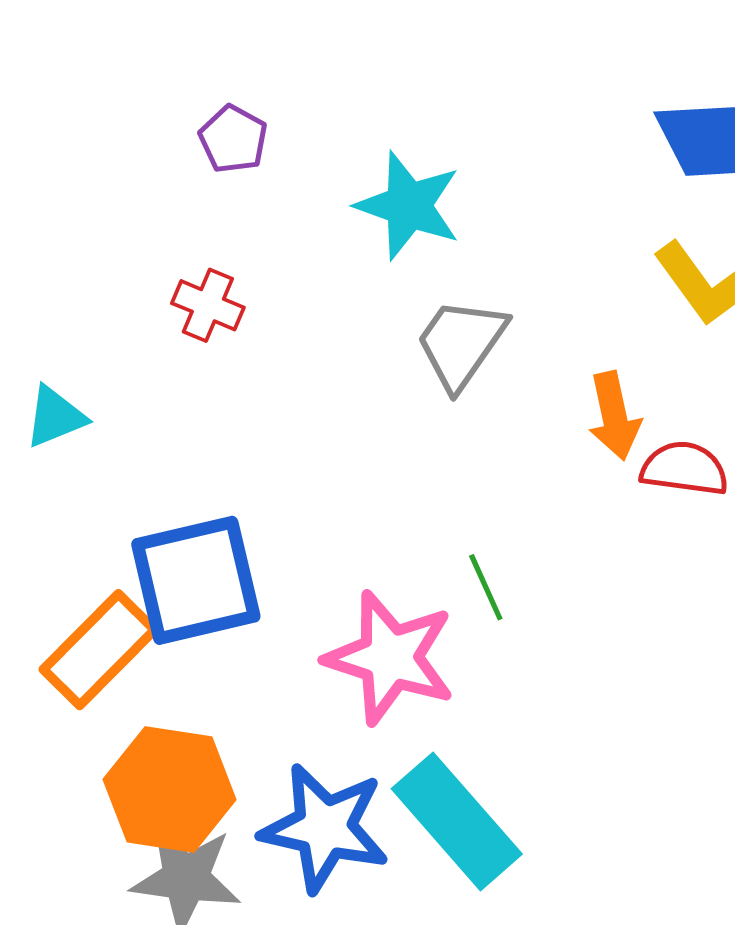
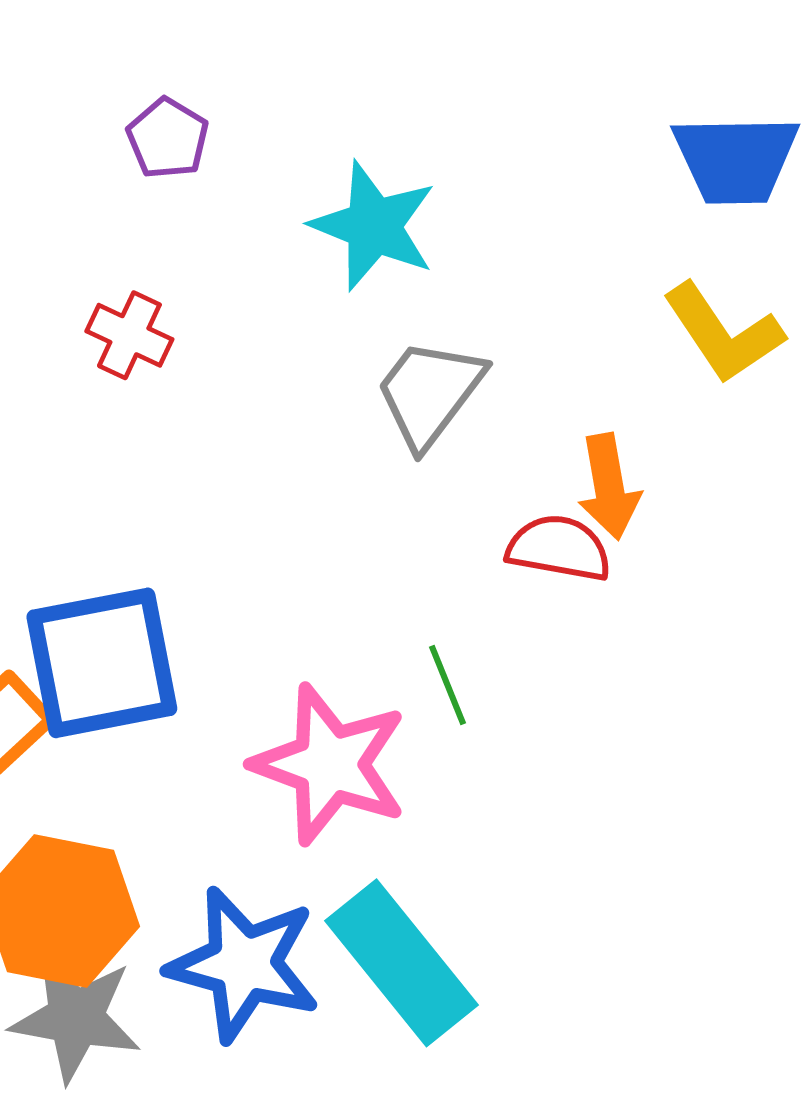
red semicircle: (684, 469) -> (559, 548), moved

